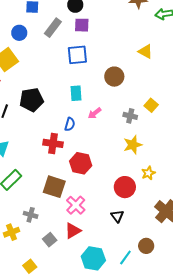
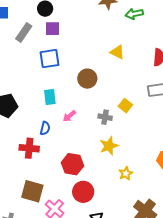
red hexagon: (81, 163) -> (72, 164), moved
red circle: (125, 187) -> (83, 192), moved

